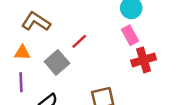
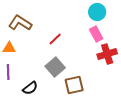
gray square: (57, 62) -> (55, 67), moved

